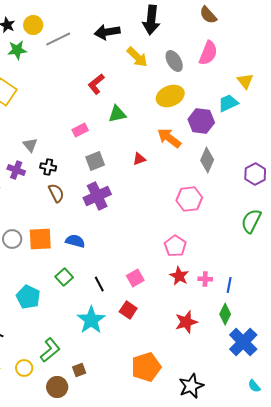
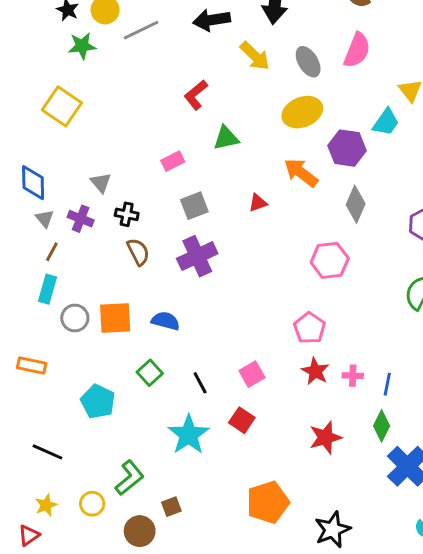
cyan trapezoid: (228, 103) -> (386, 122), turned 150

